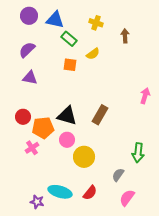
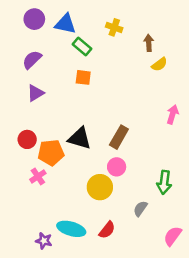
yellow semicircle: (93, 54) -> (159, 64), moved
purple triangle: (30, 78) -> (36, 93), turned -42
pink circle: (67, 140) -> (117, 167), moved
pink semicircle: (127, 198) -> (173, 236), moved

